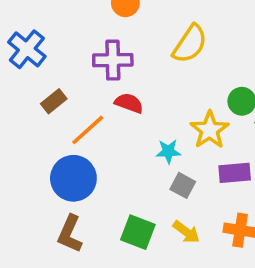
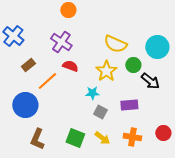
yellow semicircle: (190, 44) -> (115, 44), moved, turned 80
purple cross: (113, 60) -> (61, 42), turned 35
yellow star: (210, 130) -> (106, 71), moved
blue circle: (73, 178) -> (25, 105), moved

